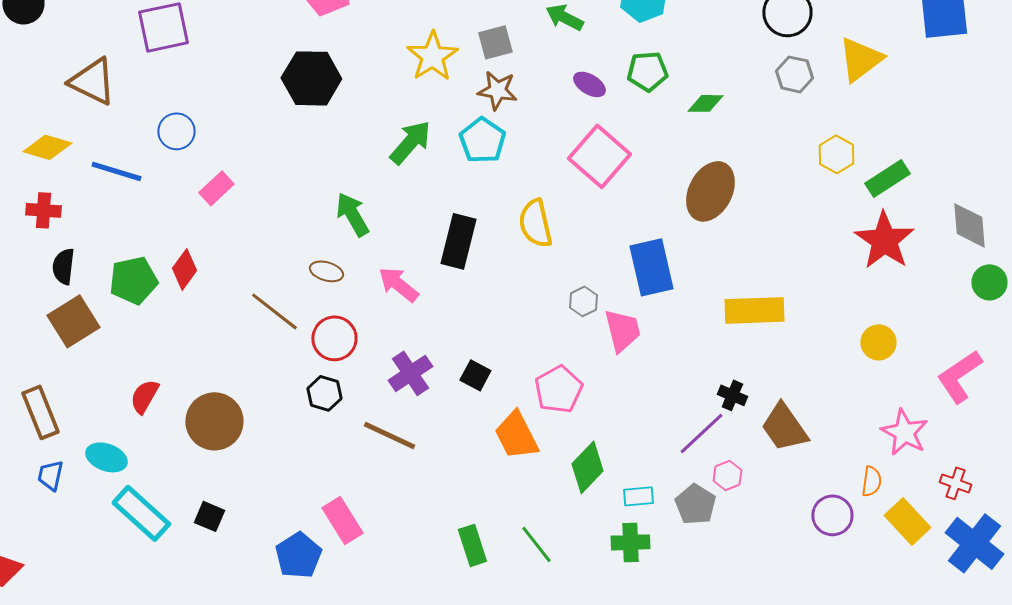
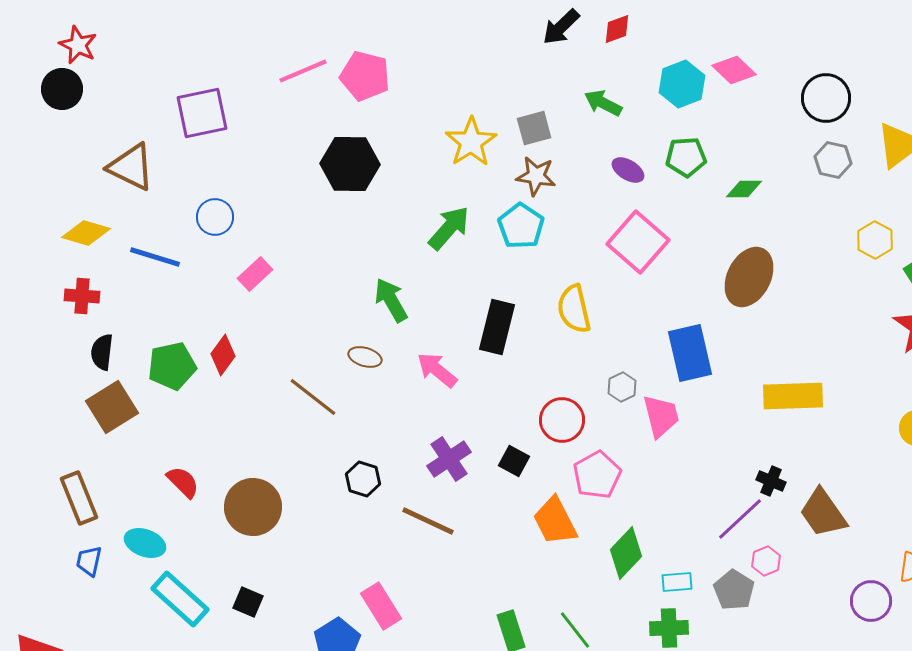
red circle: (334, 338) -> (562, 420), moved
red semicircle: (144, 396) -> (183, 482), turned 105

